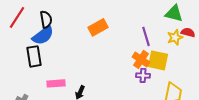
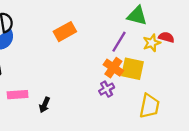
green triangle: (174, 13) -> (137, 16), moved
purple line: (146, 36) -> (119, 42), turned 48
purple cross: (143, 75) -> (107, 89), moved, turned -32

